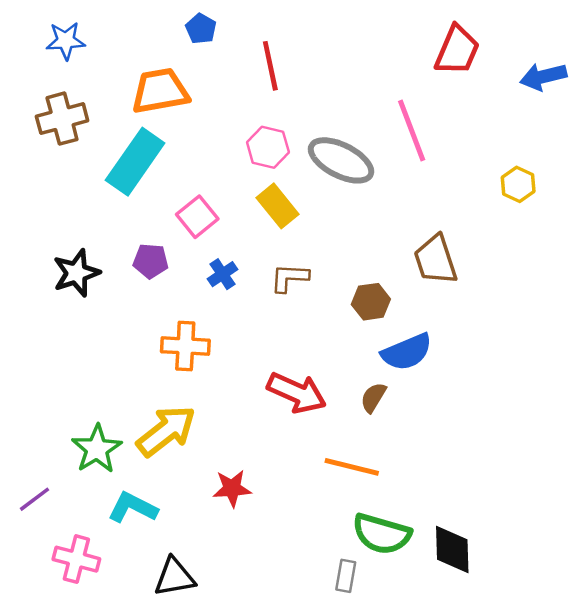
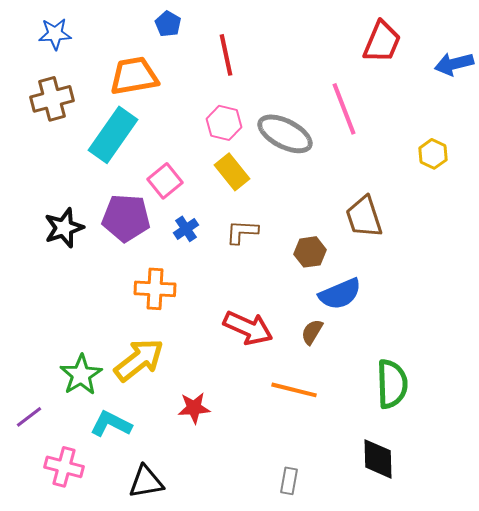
purple pentagon: (151, 261) -> (126, 218), size x1.6
green semicircle: (382, 534) -> (392, 384), moved, turned -108

